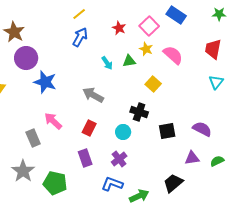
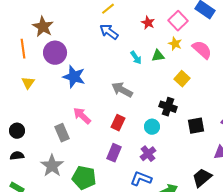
blue arrow: (80, 37) -> (109, 32), turned -84
purple rectangle: (85, 158) -> (114, 153), turned 42

